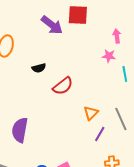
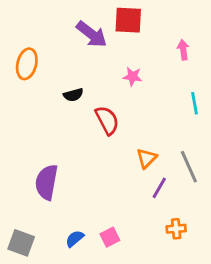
pink star: (109, 56) -> (132, 77), moved
red semicircle: (63, 86) -> (107, 120), turned -80

